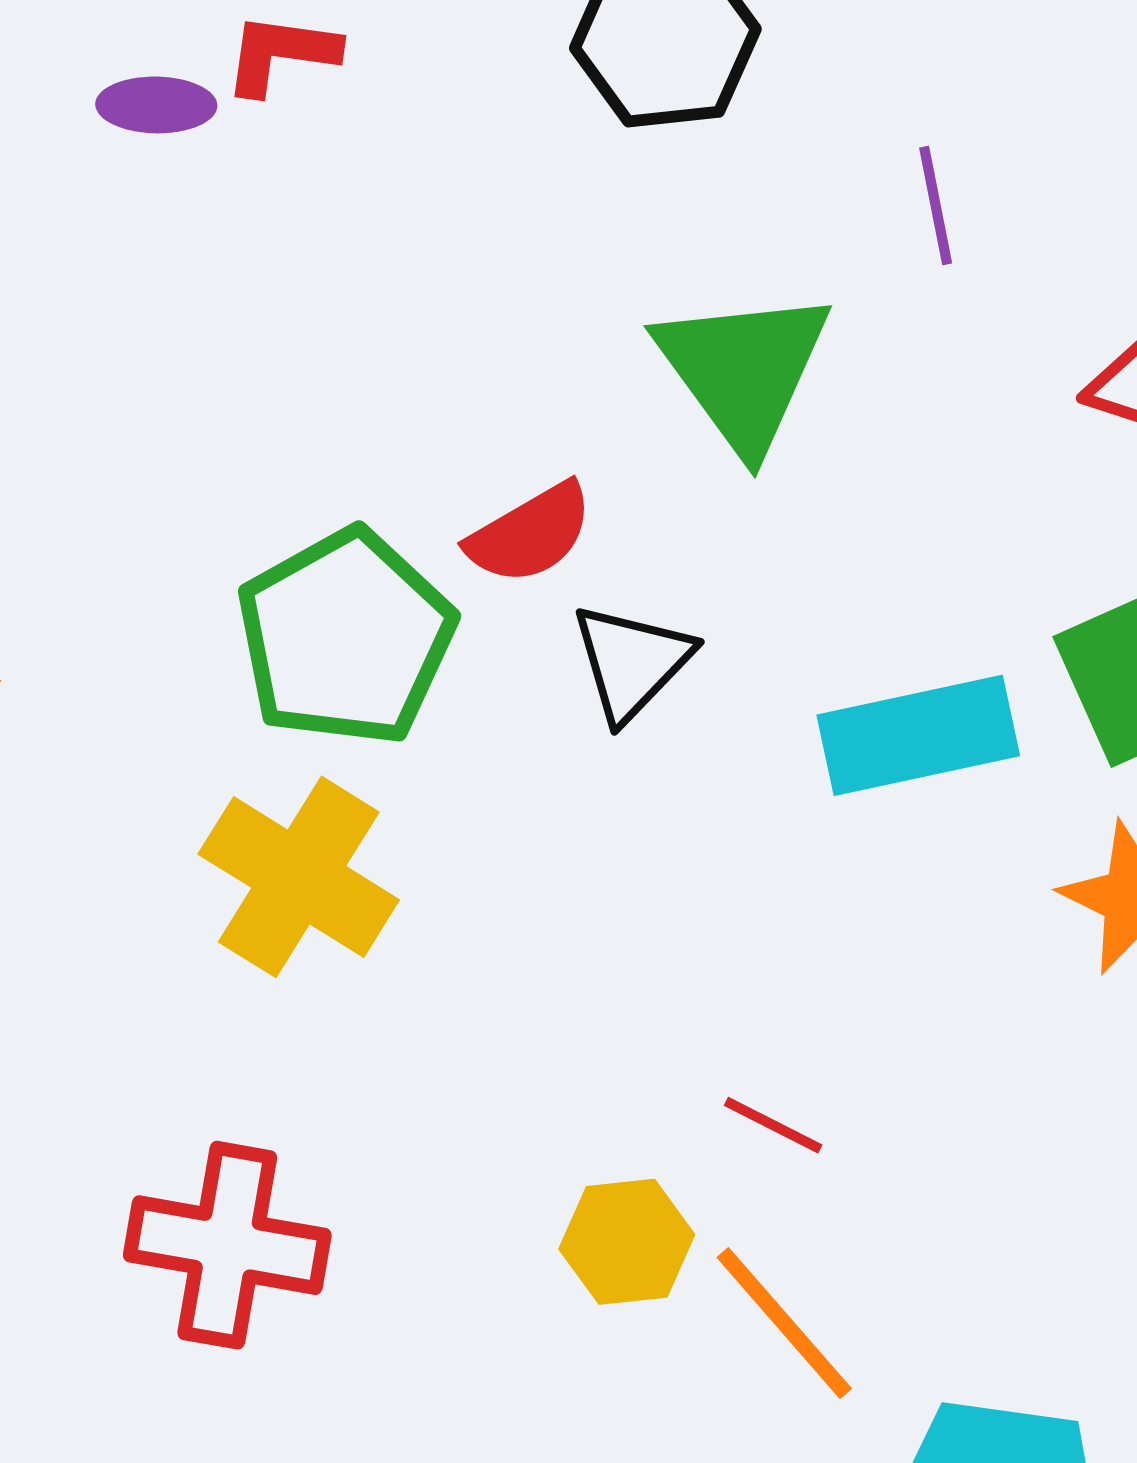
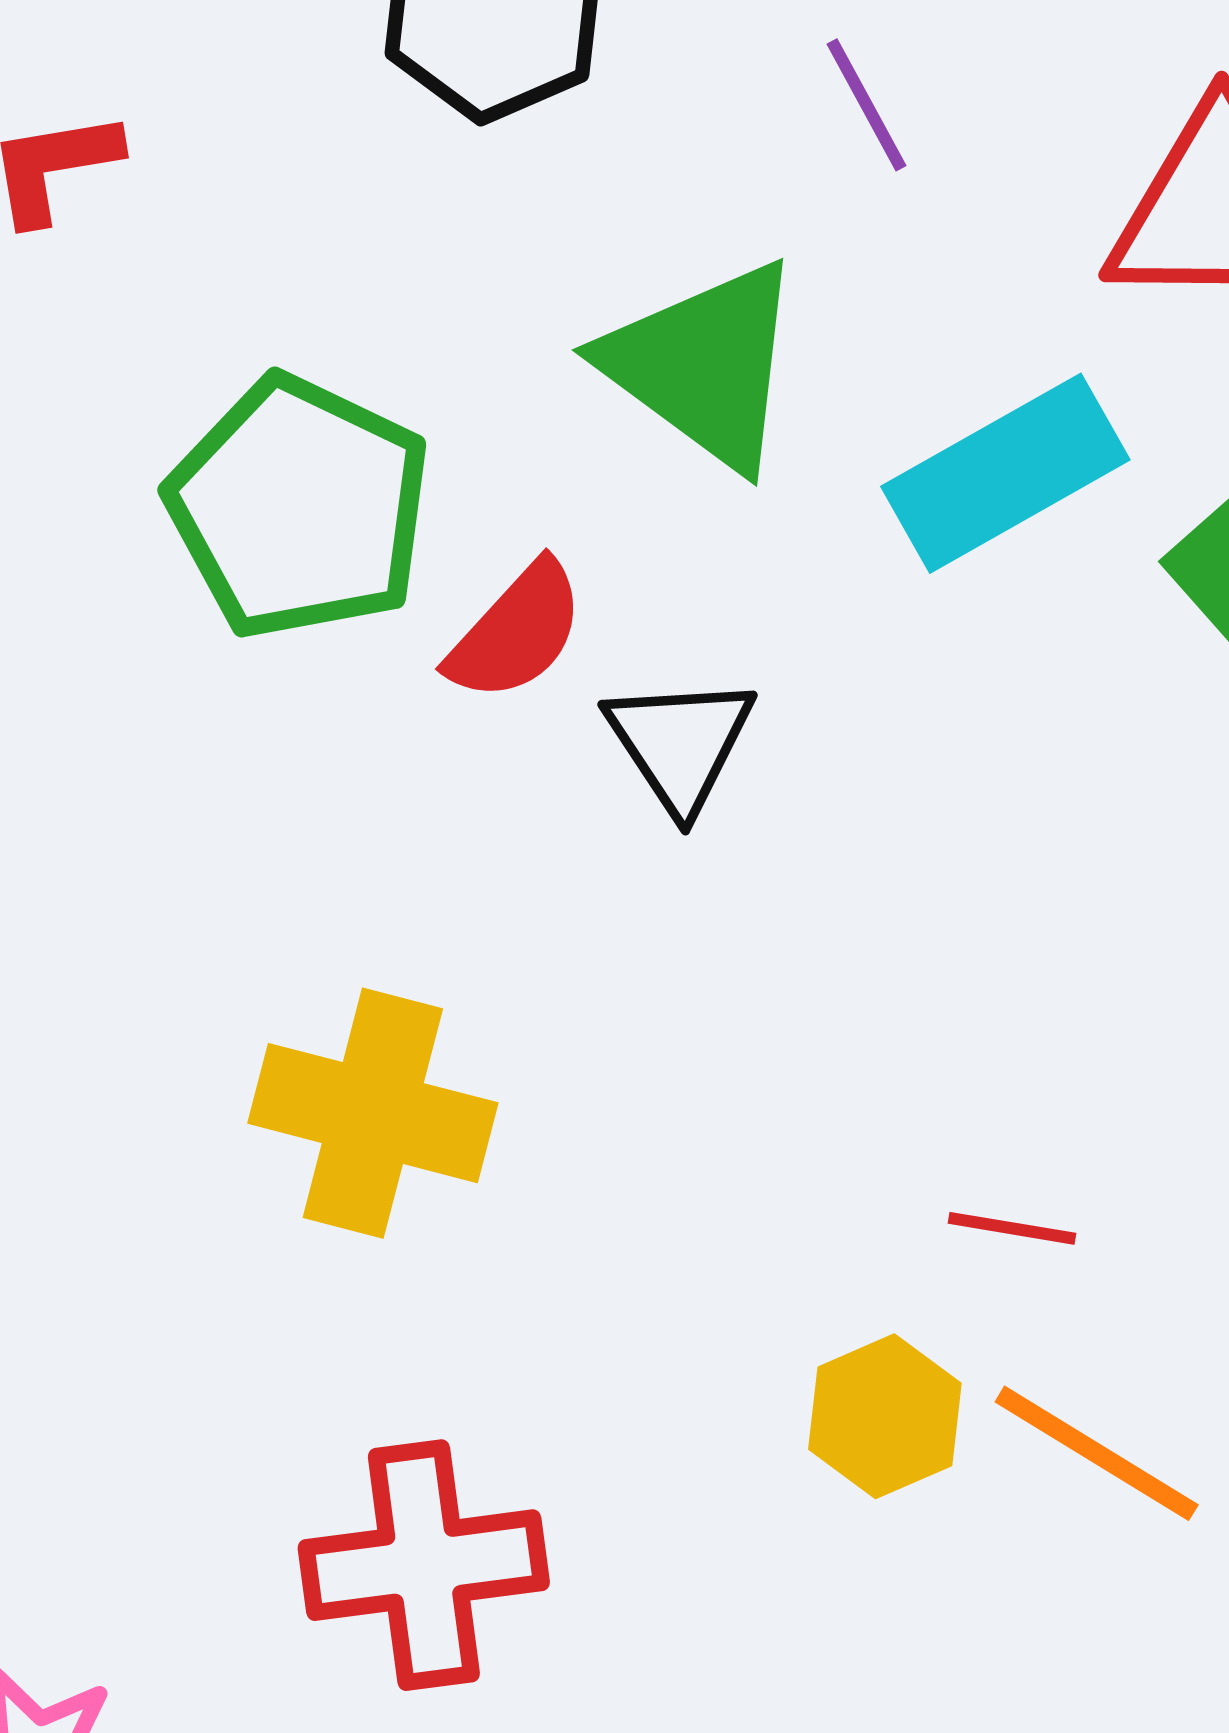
green pentagon: (346, 637) -> (299, 507), moved
cyan rectangle: (918, 735) -> (1005, 473), moved

